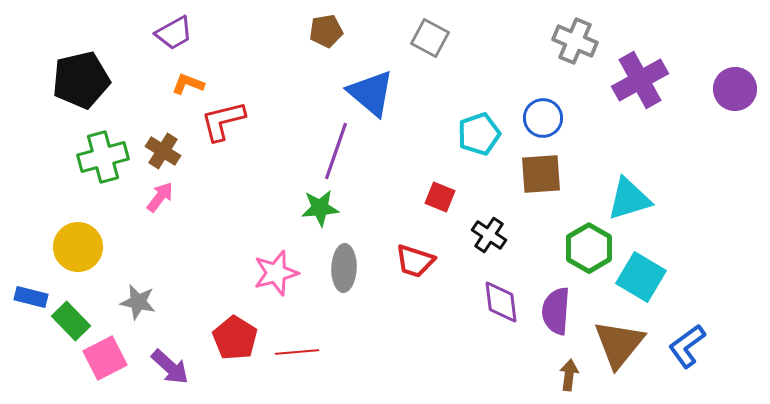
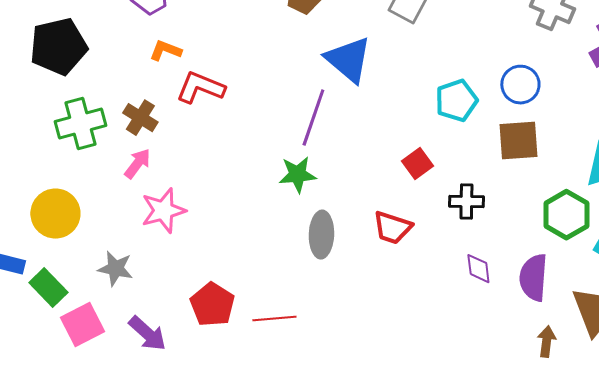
red L-shape: (223, 121) -> (200, 88), turned 36
red square: (440, 197) -> (417, 164), turned 32
black cross: (489, 235) -> (466, 202), turned -32
pink star: (276, 273) -> (163, 211), moved
purple diamond: (501, 302) -> (478, 269), size x0.7

